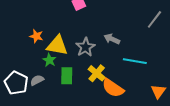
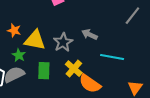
green star: (49, 60) -> (19, 55), moved
gray semicircle: (37, 80) -> (14, 75), size x1.5

